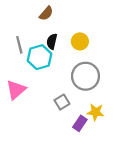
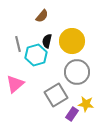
yellow circle: (80, 41) -> (72, 41), size x1.6
gray square: (62, 102) -> (56, 95), size x1.6

